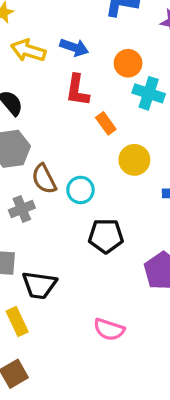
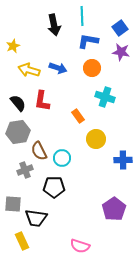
orange circle: (128, 63) -> (92, 68), moved
red L-shape: (77, 90) -> (42, 101), moved
black pentagon: (106, 236) -> (54, 187), moved

